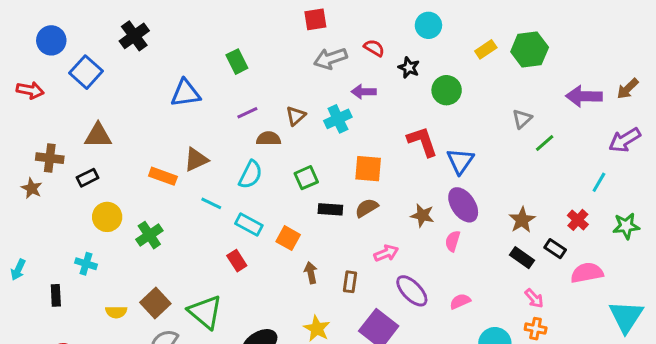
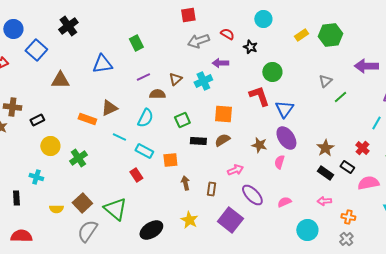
green circle: (447, 90) -> (272, 72), moved
brown triangle: (98, 135) -> (60, 80), moved
orange square: (288, 238) -> (170, 160), turned -35
pink arrow: (534, 298) -> (324, 201), moved, turned 128
orange cross: (536, 329) -> (348, 217), moved

